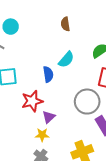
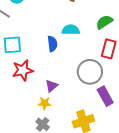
cyan semicircle: (66, 60) -> (71, 30), turned -132
red star: (32, 101) -> (23, 70), moved

